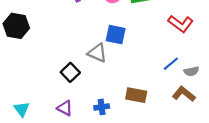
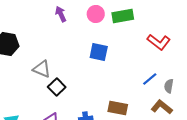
gray triangle: (97, 53) -> (42, 69), moved
gray semicircle: (191, 71) -> (169, 86), turned 112

